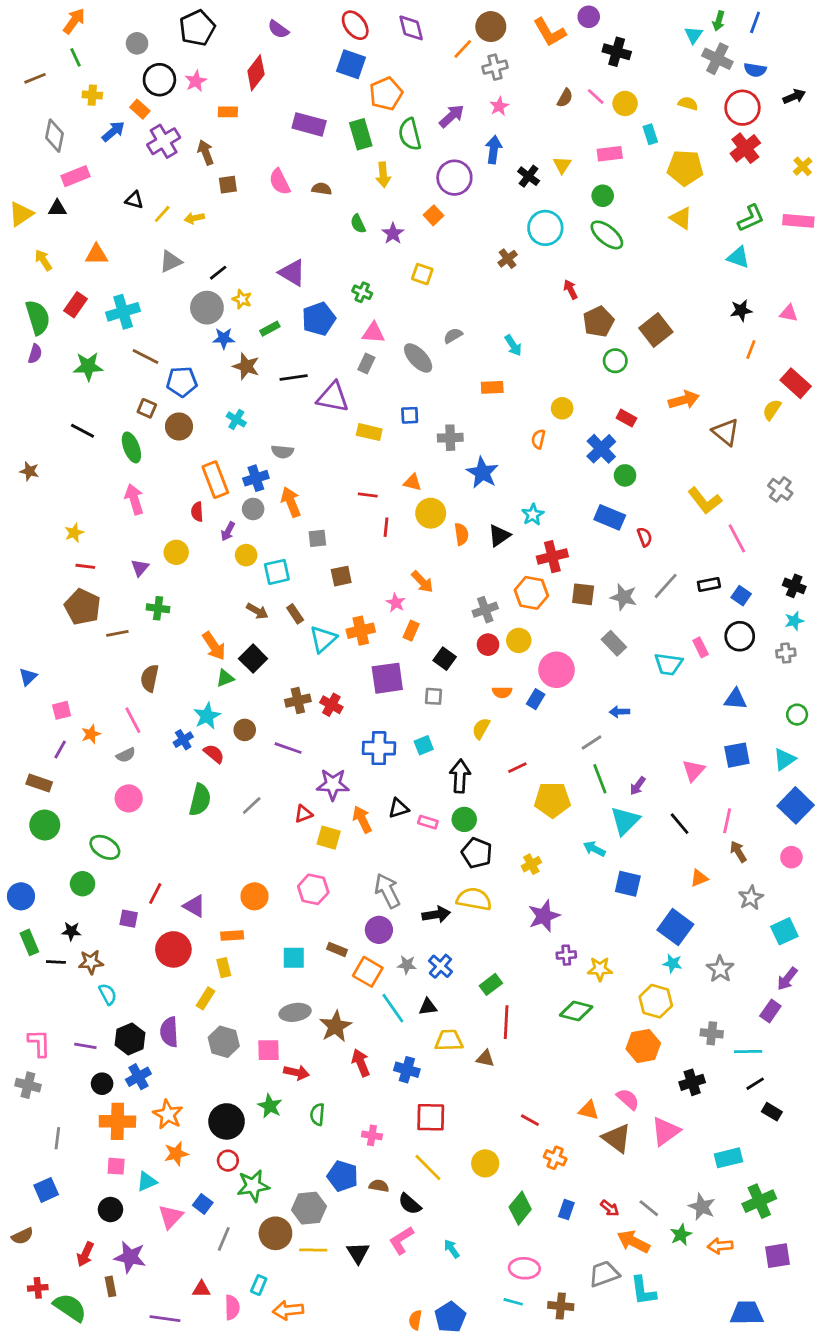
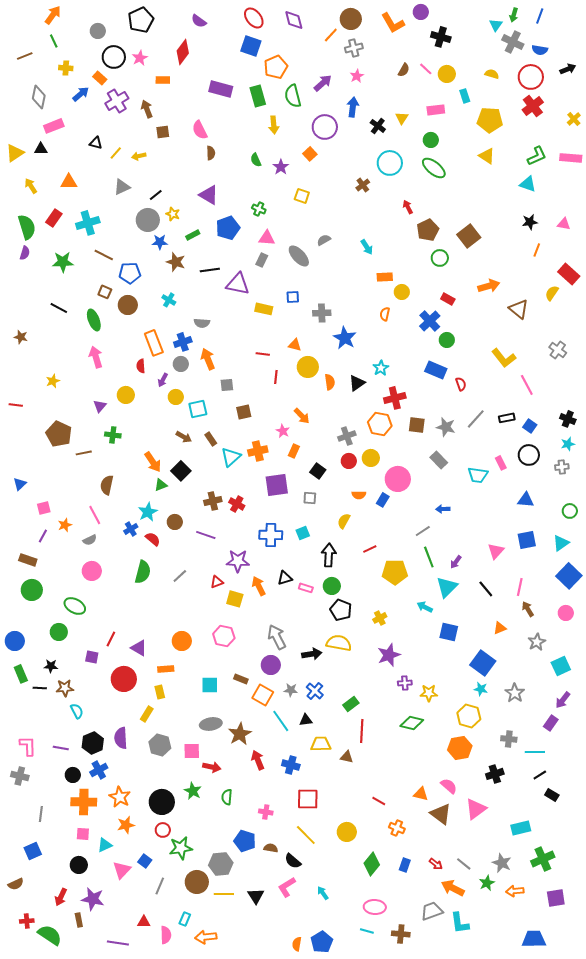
brown semicircle: (322, 189) -> (211, 153), moved, turned 80
orange rectangle: (492, 387) -> (385, 277), moved
red line: (85, 566) -> (16, 405), moved

